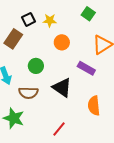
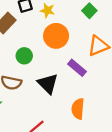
orange circle: (62, 42) -> (56, 36), size x1.5

